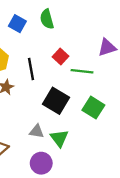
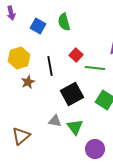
black square: (56, 101) -> (72, 94), turned 30
purple circle: (41, 163) -> (95, 149), moved

